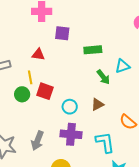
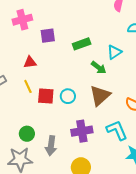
green circle: (22, 94) -> (27, 134), moved
brown triangle: (98, 104) -> (100, 95), size x1.6
cyan circle: (70, 107) -> (68, 96), moved

